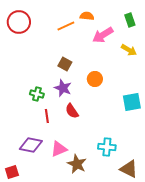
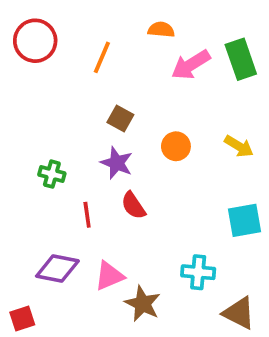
green rectangle: (130, 20) -> (241, 59), moved, size x1.5
orange line: (66, 26) -> (102, 57), moved, turned -42
yellow arrow: (129, 50) -> (239, 146), moved
green cross: (37, 94) -> (52, 174), moved
cyan square: (132, 102) -> (244, 220), moved

